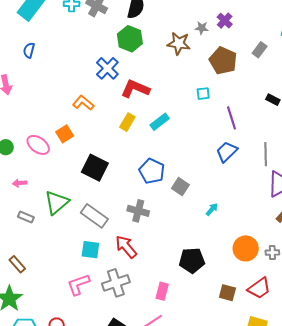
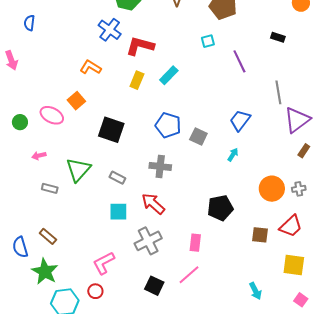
blue trapezoid: (227, 152) -> (240, 120), moved
gray rectangle: (94, 216) -> (117, 178), size x0.6
pink L-shape: (78, 284) -> (104, 263), moved

